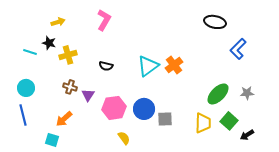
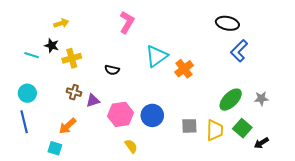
pink L-shape: (104, 20) -> (127, 22), moved
blue L-shape: (238, 49) -> (239, 51), moved
cyan triangle: (148, 66) -> (156, 56), moved
purple triangle: (88, 95) -> (93, 101), turned 40
gray square: (165, 119) -> (189, 126), moved

